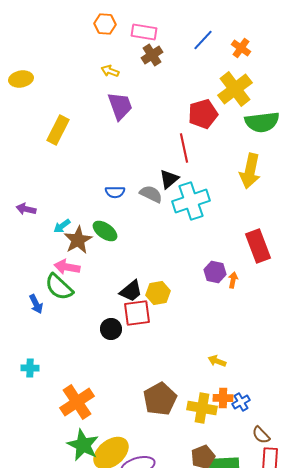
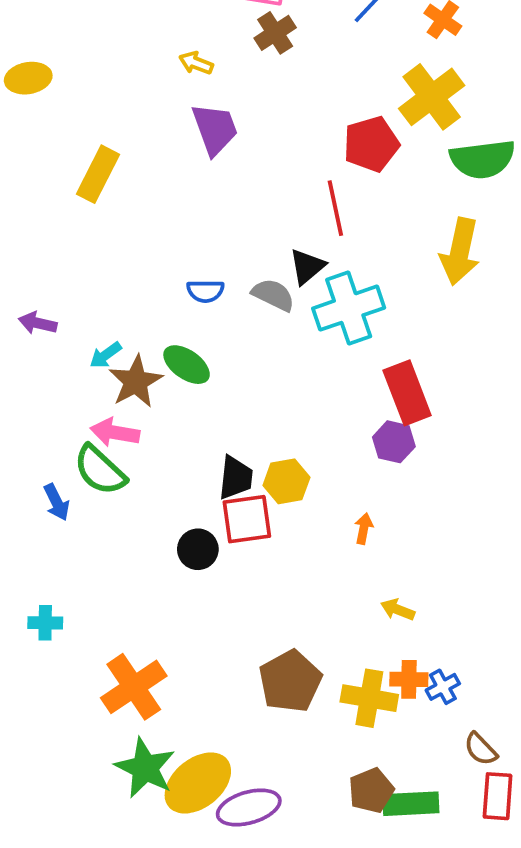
red rectangle: (258, 246) -> (407, 393), moved
orange arrow: (233, 280) -> (364, 529), moved
black trapezoid: (131, 291) -> (236, 478), turned -45

